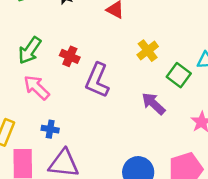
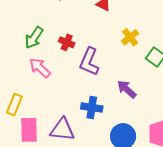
purple arrow: (153, 104) -> (127, 89), moved
blue cross: (50, 129) -> (92, 108), moved, size x1.5

